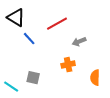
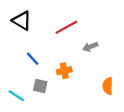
blue line: (29, 39) -> (33, 59), moved
orange cross: (68, 65) -> (64, 71), moved

